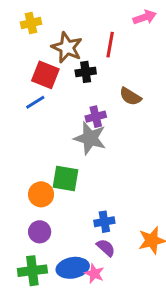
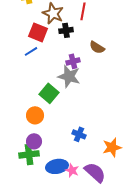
green square: (66, 179) -> (49, 93), moved, turned 30
blue cross: (104, 222) -> (79, 134), turned 32
purple semicircle: (106, 248) -> (95, 172), moved, size x1.6
green cross: (32, 271) -> (29, 154), moved

